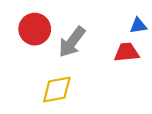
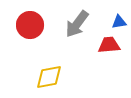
gray arrow: (72, 42) -> (77, 24), moved

